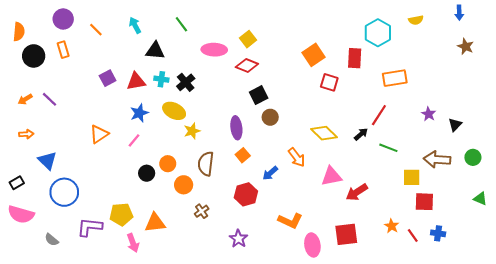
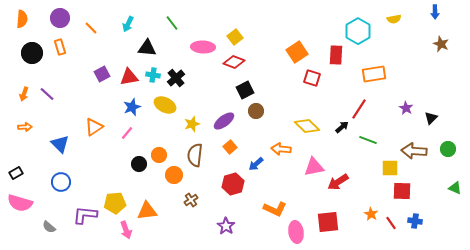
cyan arrow: (135, 25) -> (128, 24), turned -126
orange semicircle: (19, 32) -> (22, 19), moved
orange arrow: (25, 99) -> (24, 94), turned -40
purple ellipse: (236, 128) -> (224, 121), turned 60
yellow star: (192, 131) -> (192, 124), moved
orange arrow: (297, 157) -> (281, 149), turned 132
blue triangle: (47, 161) -> (60, 144), moved
blue circle: (64, 192) -> (61, 182), size x0.7

